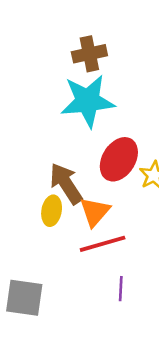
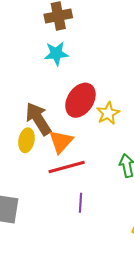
cyan star: (88, 101) -> (56, 53), size x0.6

